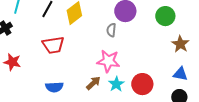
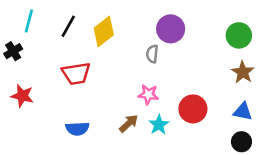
green circle: (165, 16) -> (239, 35), moved
pink star: (108, 61) -> (148, 94), size x0.7
red circle: (142, 84) -> (193, 109), moved

